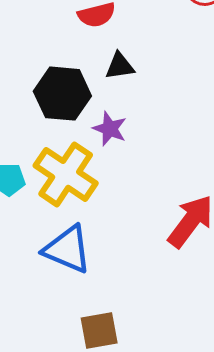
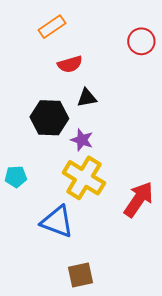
yellow cross: (66, 174) -> (84, 178), moved

